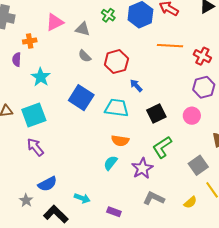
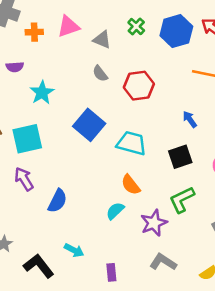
orange cross: (30, 41) -> (34, 32), moved
purple semicircle: (17, 60) -> (15, 67), turned -104
blue arrow: (136, 86) -> (190, 119), moved
orange semicircle: (120, 141) -> (131, 185), turned 36
blue semicircle: (47, 184) -> (57, 201), moved, turned -42
purple rectangle: (114, 212) -> (111, 272), turned 56

